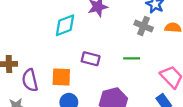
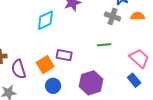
purple rectangle: (91, 59) -> (64, 55), moved
orange square: (61, 77) -> (45, 65), turned -30

